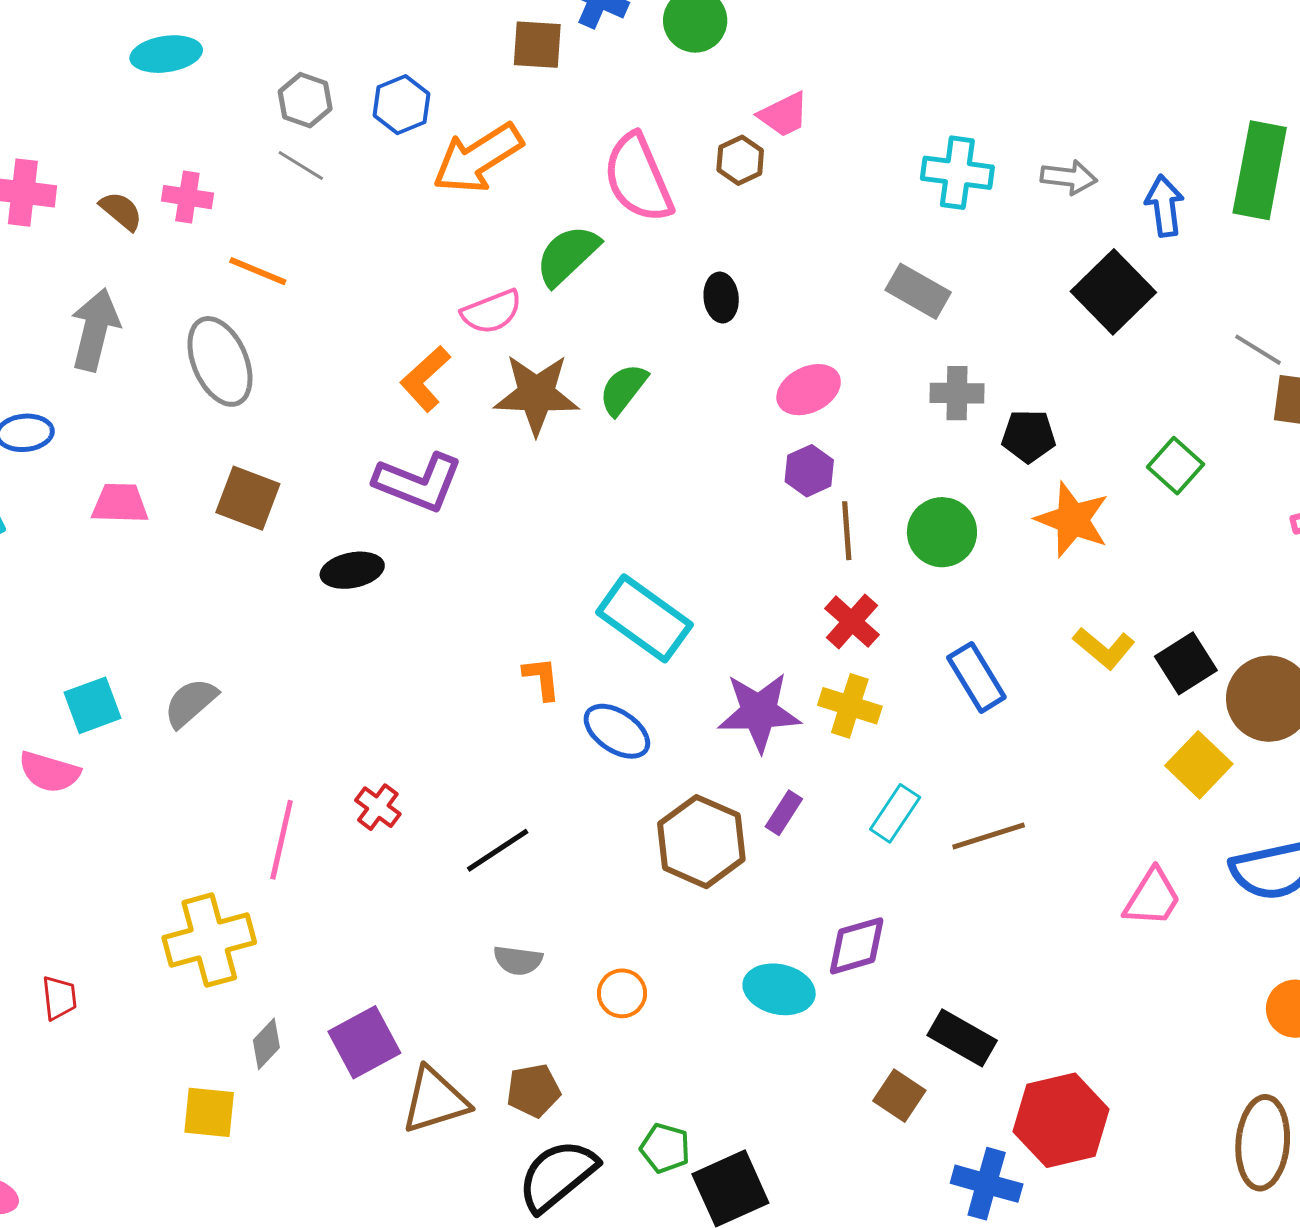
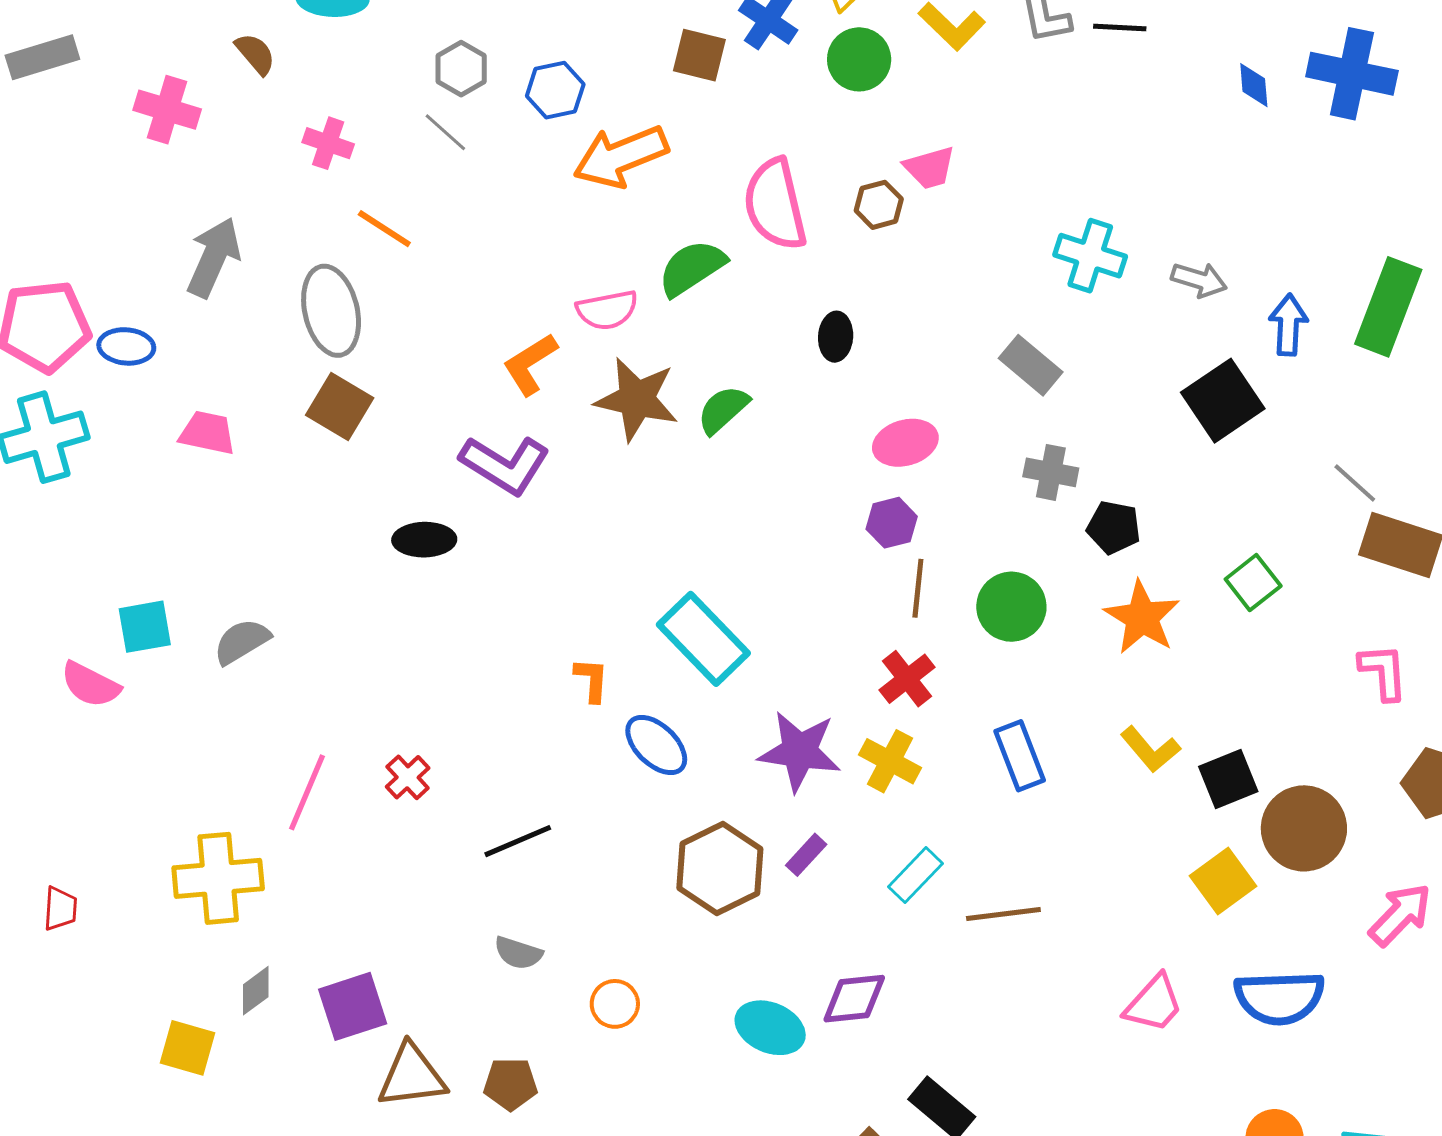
brown semicircle: (121, 211) -> (255, 54), moved
brown square: (248, 498) -> (340, 407), moved

